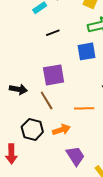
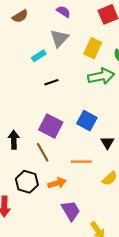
blue square: (86, 51) -> (87, 121), moved, turned 36
purple square: (54, 75) -> (51, 126), turned 35
black arrow: (18, 89) -> (14, 140), turned -102

